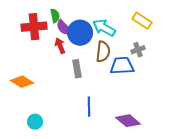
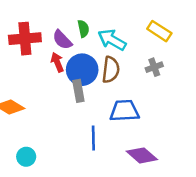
green semicircle: (55, 16) -> (83, 29), moved
blue circle: (80, 33) -> (82, 70), moved
blue trapezoid: (122, 66) -> (124, 111), moved

